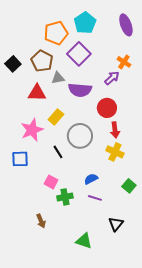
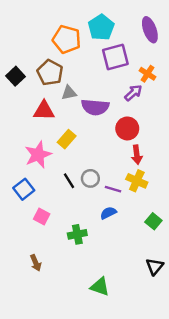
orange pentagon: (56, 33) -> (67, 39), turned 30
purple square: (79, 54) -> (115, 57), moved, turned 30
gray circle: (80, 136) -> (90, 178), moved, size x0.6
blue square: (20, 159) -> (24, 189), turned -36
pink square: (51, 182) -> (42, 216), moved
purple line: (95, 198) -> (113, 189), moved
brown arrow: (41, 221) -> (36, 263), moved
black triangle: (116, 224) -> (155, 266), moved

